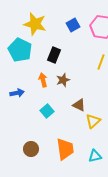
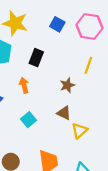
blue square: (73, 25) -> (57, 24), turned -32
brown star: (63, 80) -> (67, 85), moved

